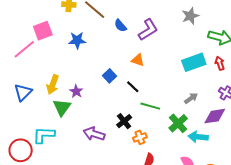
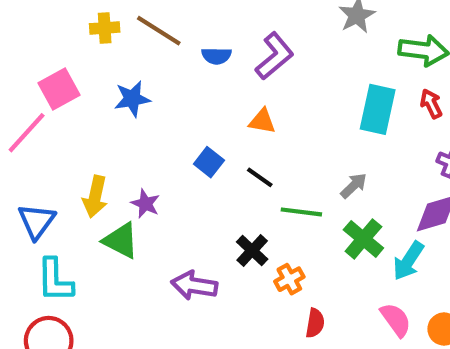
blue semicircle: (120, 26) -> (216, 56), turned -40
cyan rectangle: (194, 62) -> (378, 109), turned -50
gray arrow: (191, 98) -> (354, 186), moved
green triangle: (62, 107) -> (121, 241), turned -30
cyan L-shape: (44, 135) -> (55, 280), moved, turned -85
cyan arrow: (198, 137) -> (408, 261), turned -54

